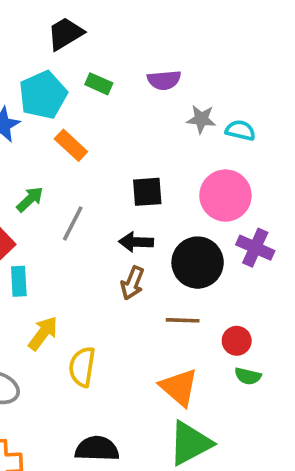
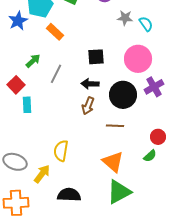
cyan semicircle: (240, 130) -> (146, 24), turned 42
purple cross: (255, 248) -> (154, 87), turned 36
yellow arrow: (43, 333) -> (42, 174), moved
red circle: (237, 341) -> (158, 137), moved
green semicircle: (248, 376) -> (150, 156), turned -56

